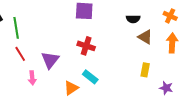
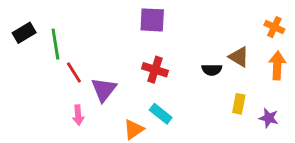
black semicircle: (133, 19) -> (212, 70), moved
red line: (20, 54) -> (74, 73), moved
purple star: (166, 88) -> (269, 118), moved

